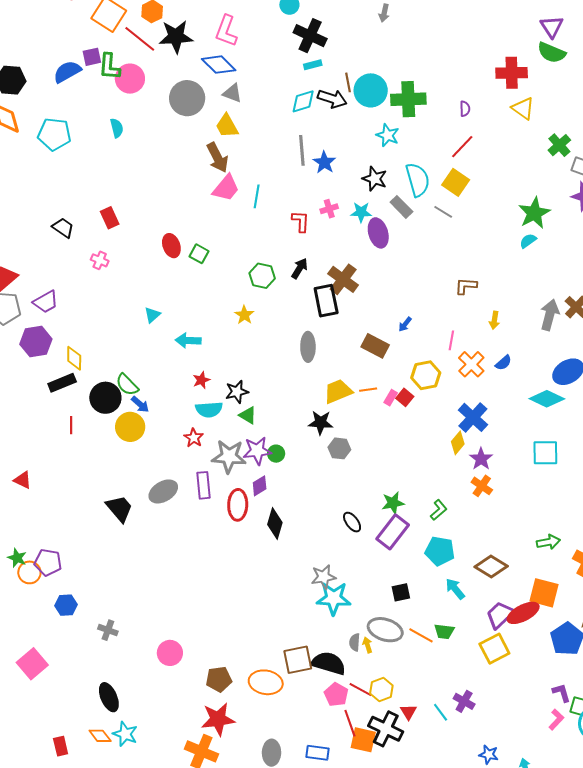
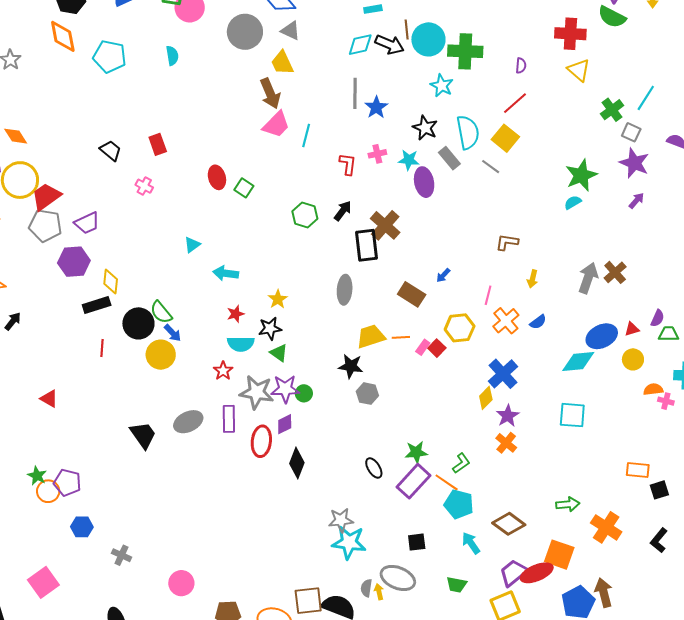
yellow star: (244, 315) -> (278, 299), moved
cyan diamond: (547, 399) -> (578, 361), turned -36
orange line: (421, 635) -> (447, 482), moved

